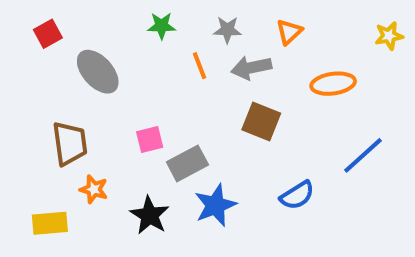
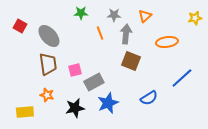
red square: (48, 34) -> (20, 26), moved, turned -32
gray arrow: (251, 68) -> (126, 34), turned 108
brown trapezoid: (70, 143) -> (48, 64), moved
black star: (150, 215) -> (75, 108), turned 30

